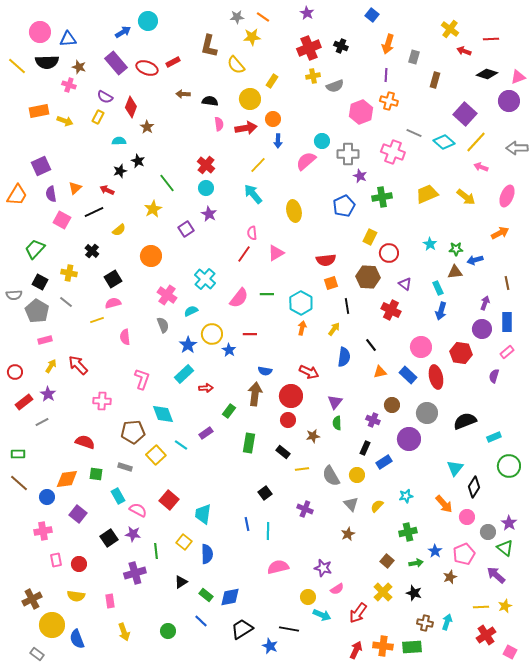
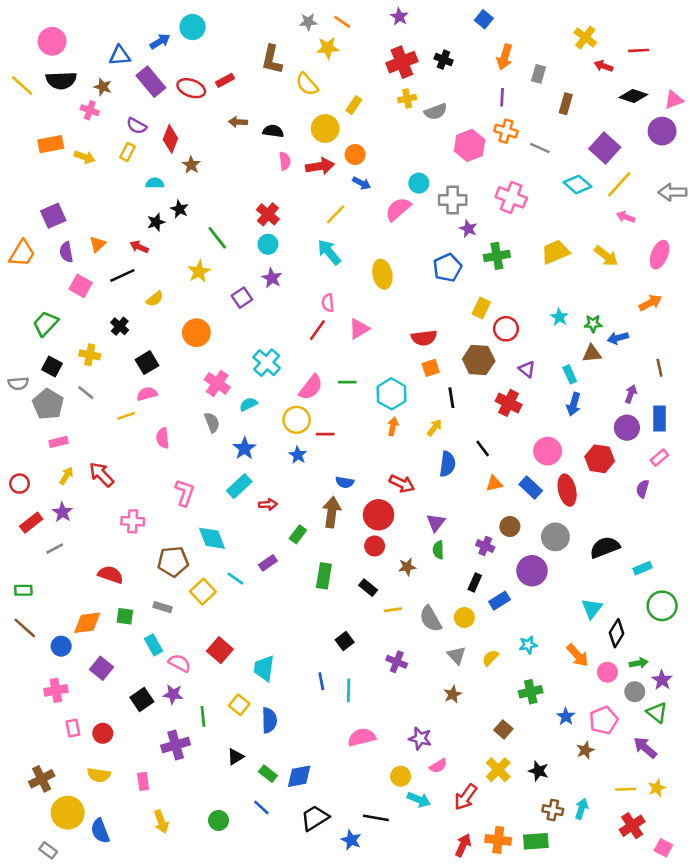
blue triangle: (68, 39) -> (120, 56), moved
gray line: (414, 133) -> (540, 148), moved
blue arrow: (278, 141) -> (362, 183), turned -64
yellow circle: (212, 334) -> (297, 420), moved
green arrow: (416, 563) -> (639, 663), moved

